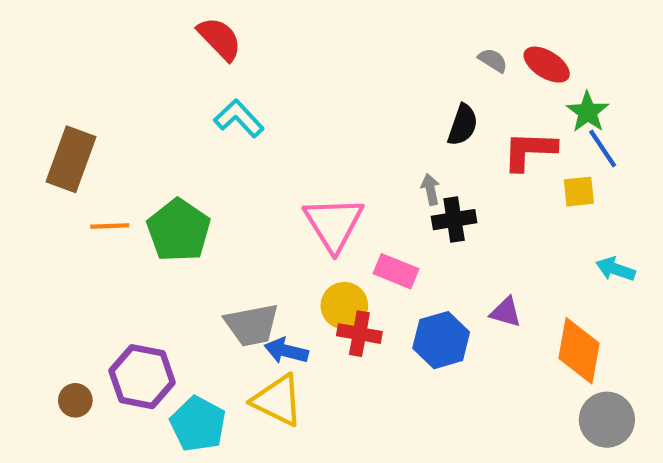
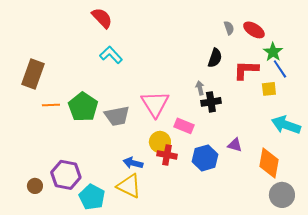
gray semicircle: (493, 60) -> (229, 28), turned 40
cyan arrow: (616, 269) -> (286, 125), size x1.6
gray trapezoid: (252, 325) -> (117, 116), moved

